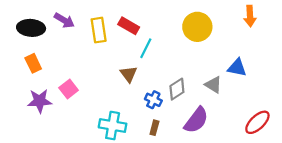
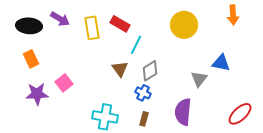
gray triangle: (213, 85) -> (199, 79), turned 36
gray diamond: (177, 89) -> (150, 71), moved
purple semicircle: (196, 120) -> (183, 112), turned 148

